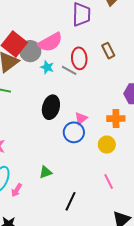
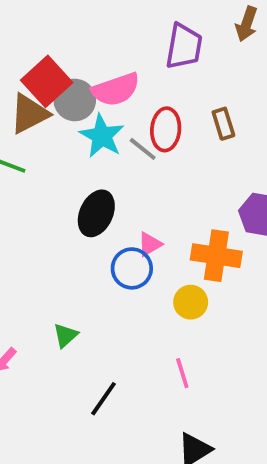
cyan star: (47, 67) -> (102, 136), size x1.6
orange cross: (116, 119) -> (216, 256), size x1.4
green triangle: (46, 172) -> (65, 335), turned -32

